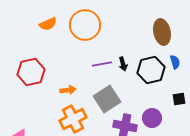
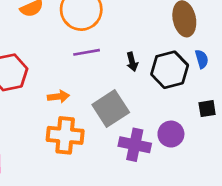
purple line: (102, 64) -> (87, 52), moved
orange cross: (73, 119) -> (65, 135), turned 32

